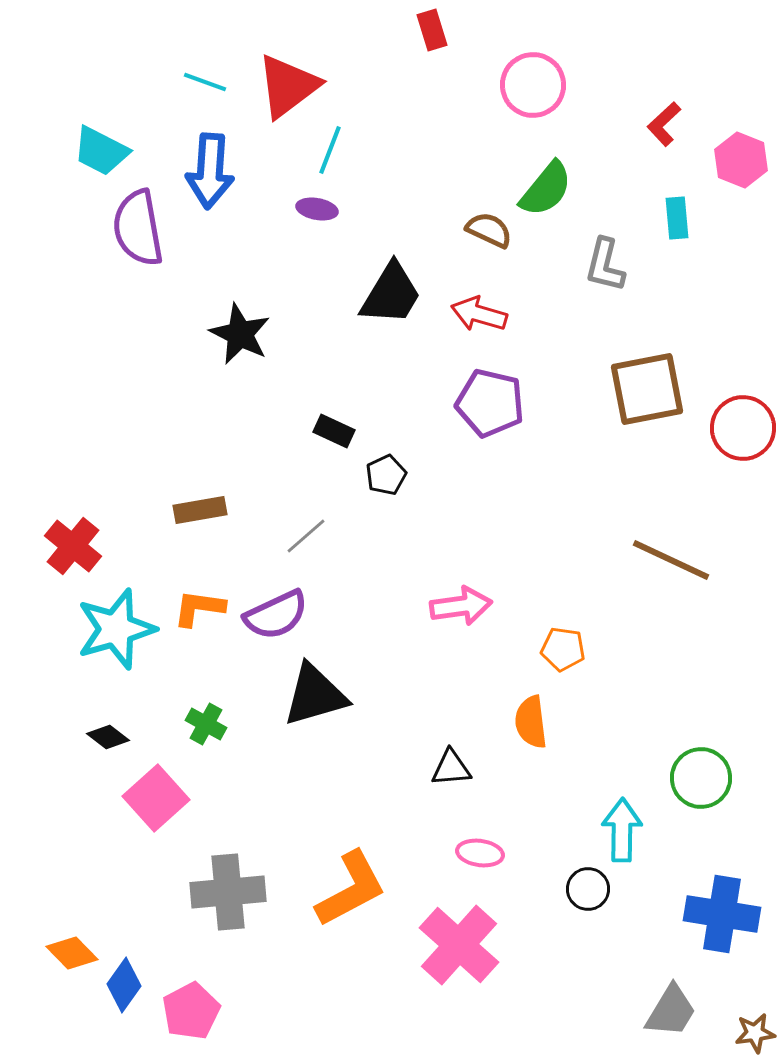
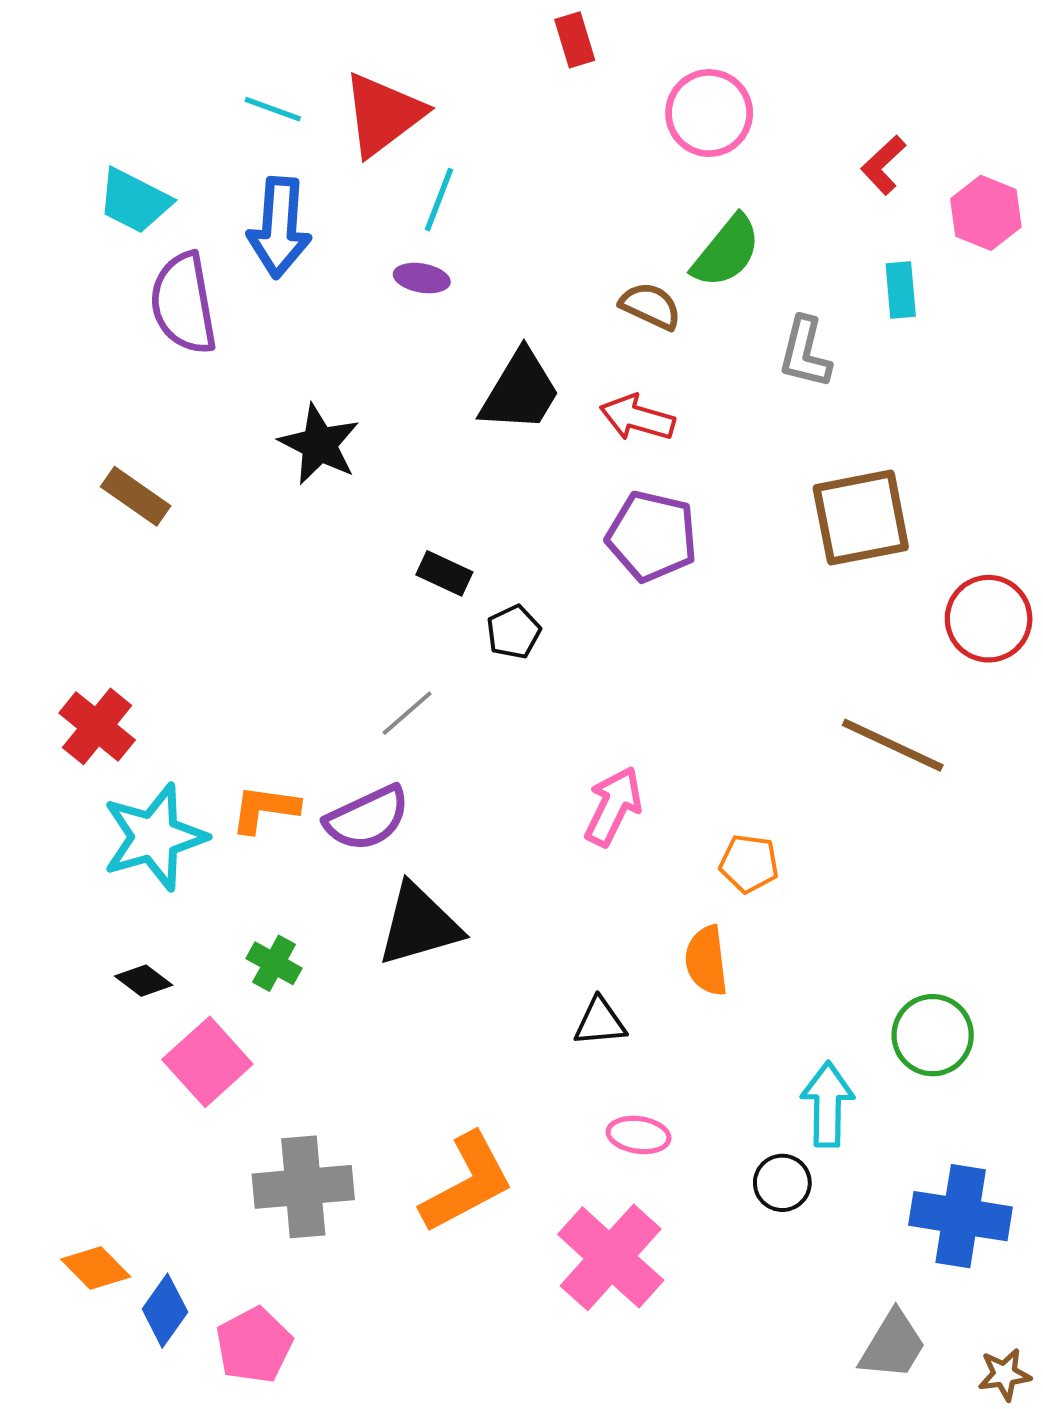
red circle: (743, 428) -> (989, 619), moved
brown rectangle: (200, 510) -> (136, 496), moved, turned 45
pink arrow: (461, 606) -> (613, 806), turned -56

